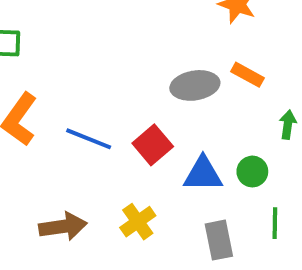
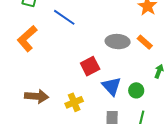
blue line: (89, 139) -> (64, 17), moved
blue triangle: (203, 174) -> (112, 86), turned 35

